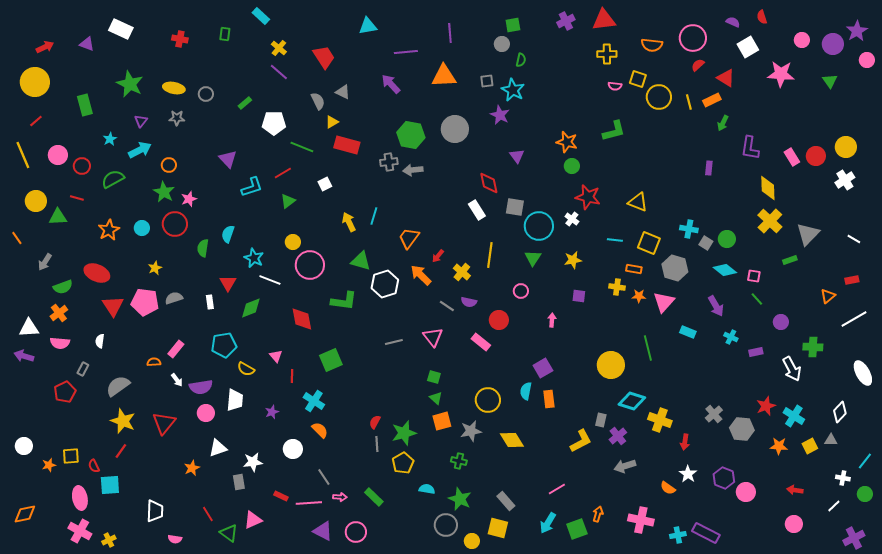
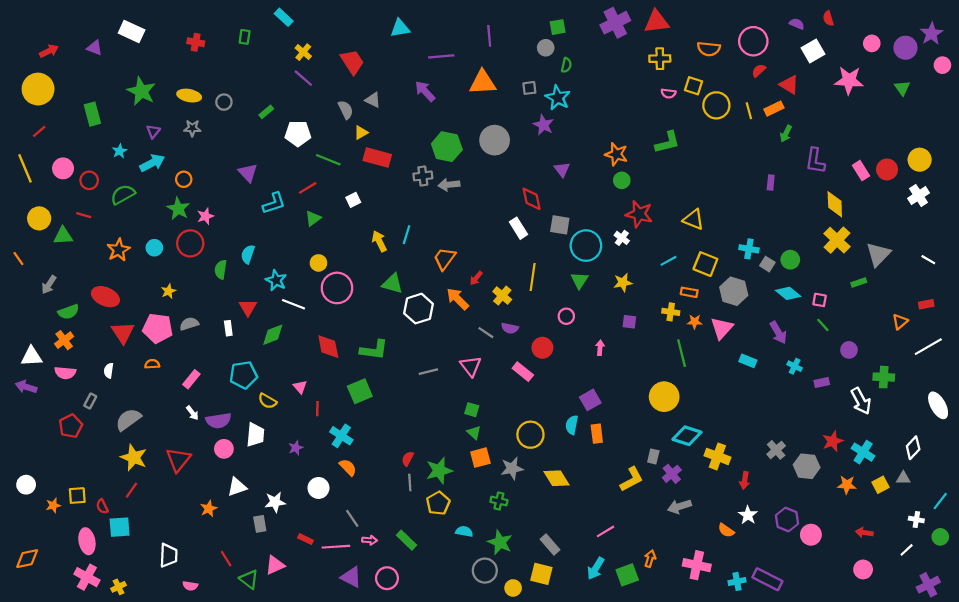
purple cross: (566, 21) -> (615, 23), size x1.5
cyan line: (615, 240) -> (669, 261), turned -35
green L-shape: (344, 301) -> (374, 350), moved
green line: (648, 348) -> (682, 353), moved
orange semicircle: (154, 362) -> (152, 364), moved

